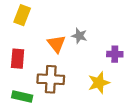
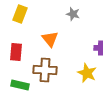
gray star: (79, 36) -> (73, 14), moved
yellow star: (99, 83) -> (87, 73), turned -30

